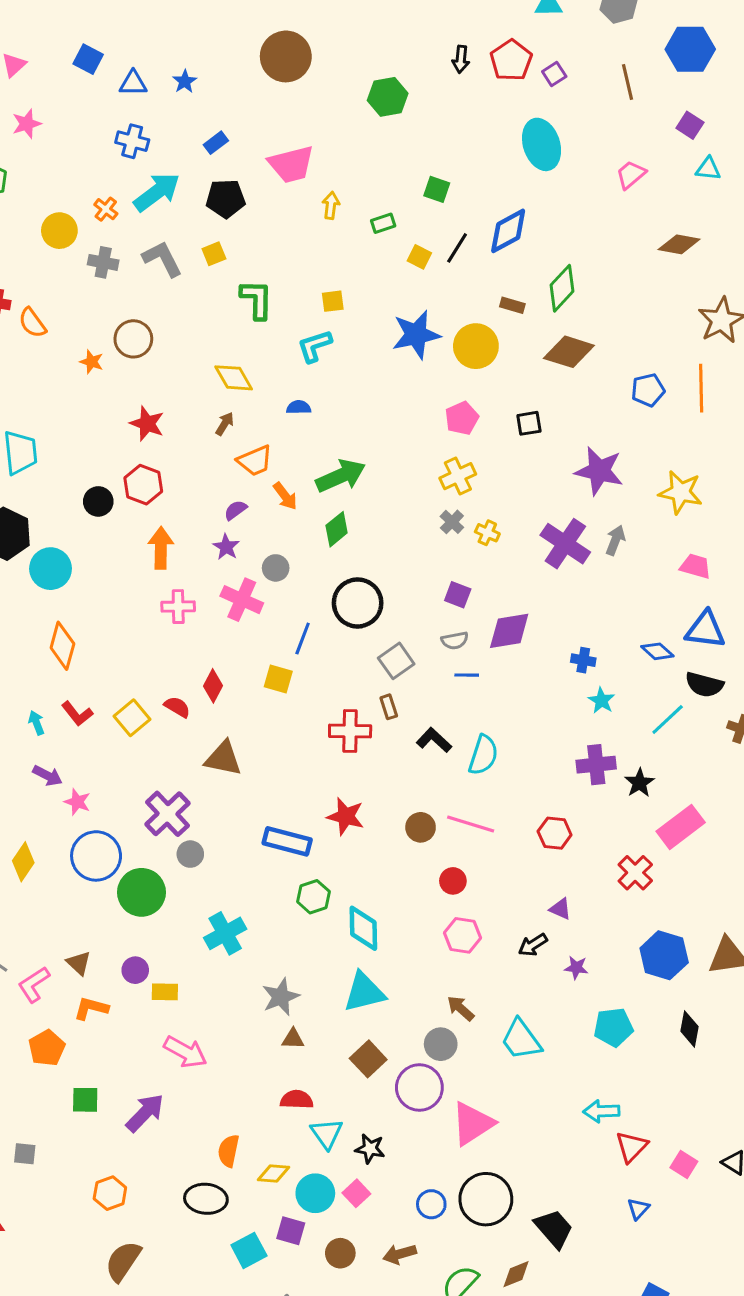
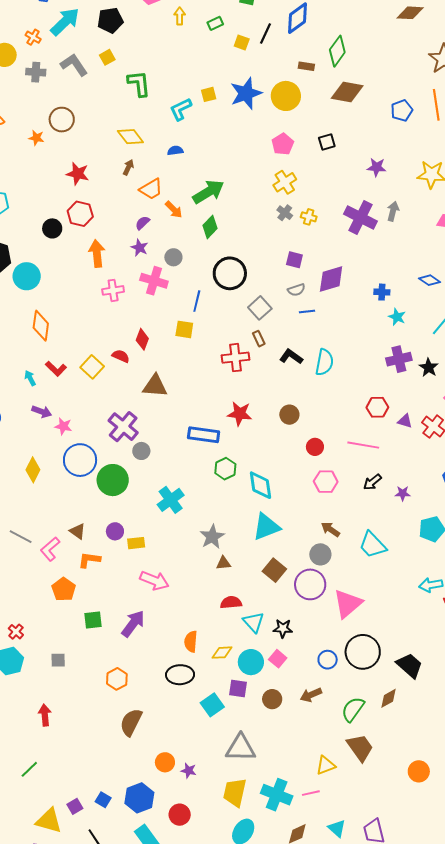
yellow square: (333, 301) -> (209, 94), moved
purple star: (599, 471) -> (377, 167), size x0.6
pink line: (471, 824) -> (363, 445), moved
purple triangle: (560, 909) -> (405, 421), moved

